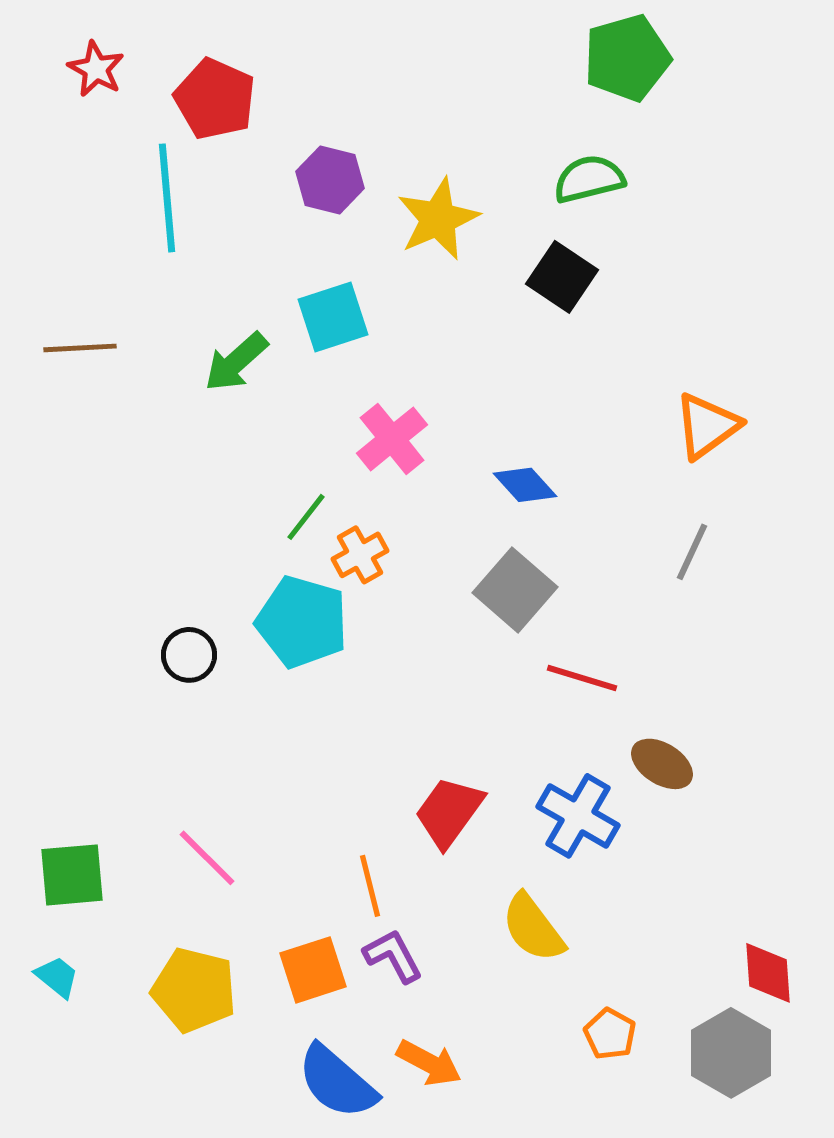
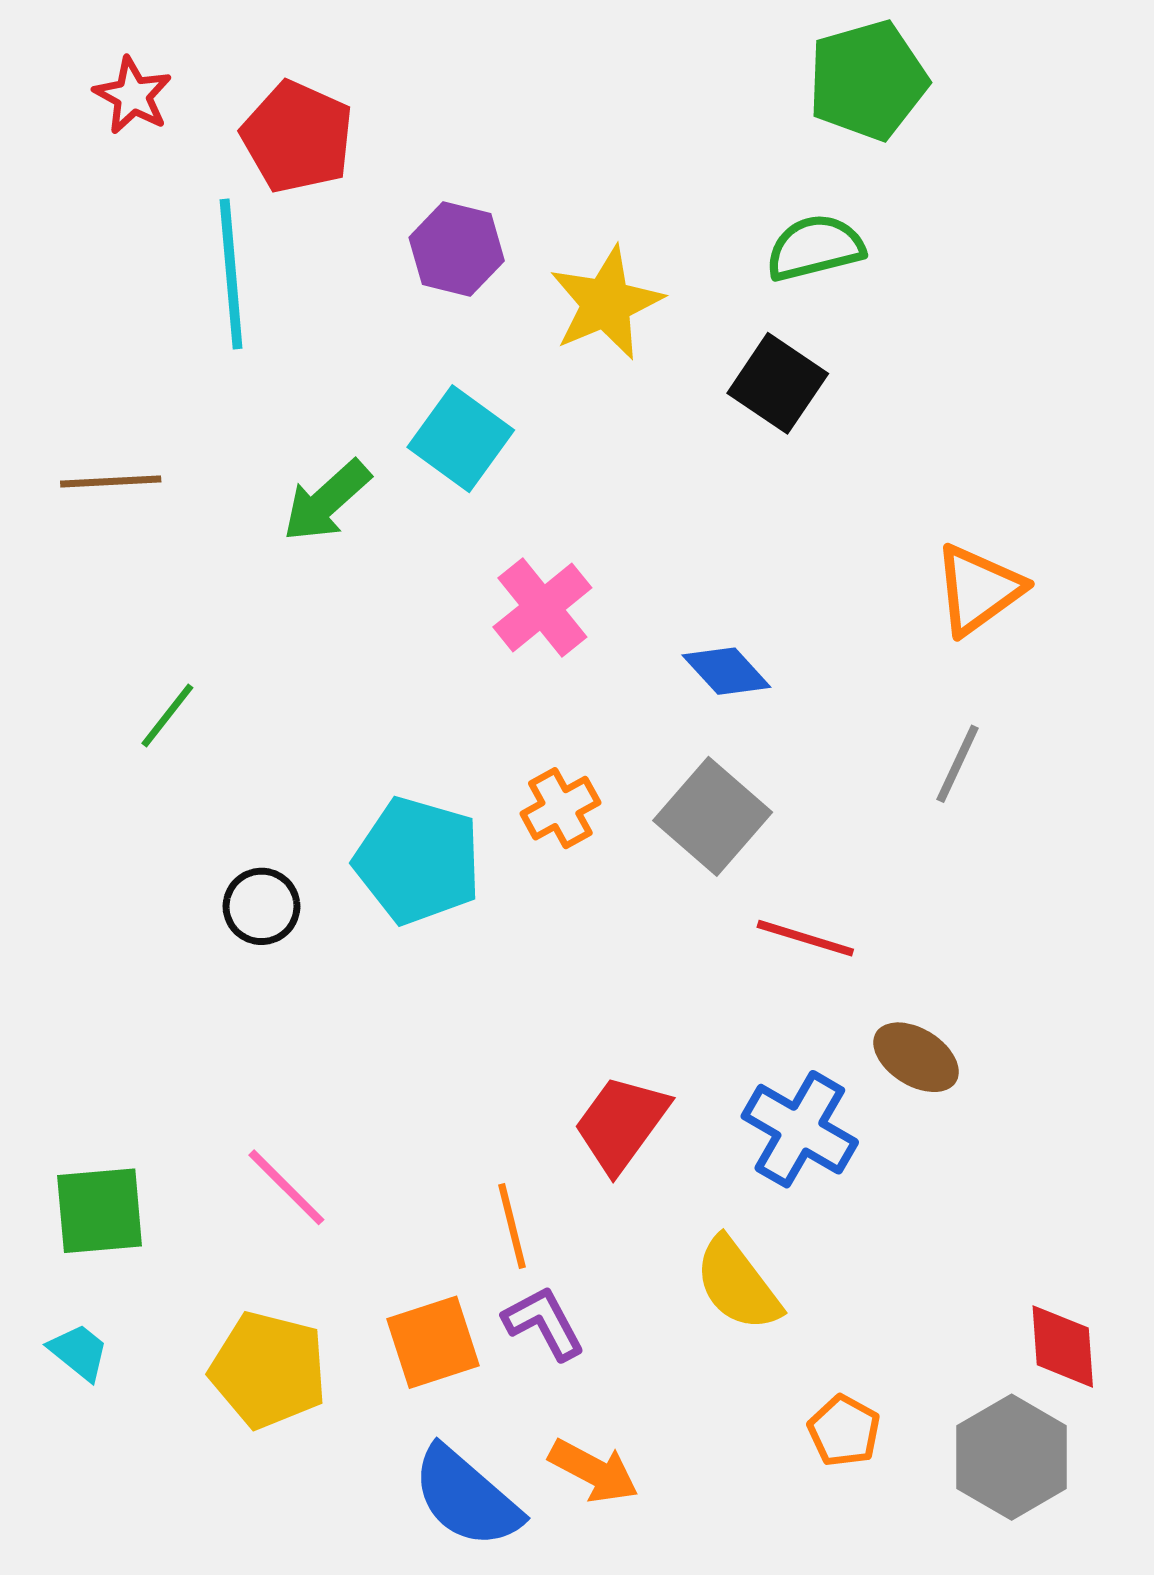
cyan square: (333, 317) -> (461, 439), turned -36
green line: (306, 517) -> (167, 715), moved
orange cross: (360, 555) -> (560, 808), moved

